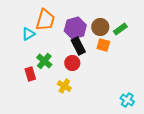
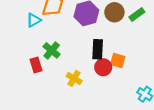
orange square: (103, 45) -> (118, 61), moved
black rectangle: (78, 46) -> (98, 49), moved, turned 30
red circle: (72, 63) -> (103, 67), moved

